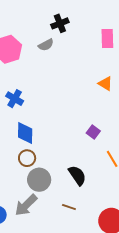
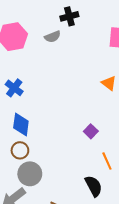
black semicircle: (77, 175) -> (94, 186), moved

